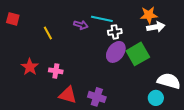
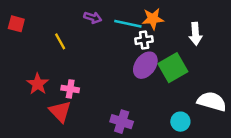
orange star: (149, 15) -> (153, 19), moved
purple arrow: (81, 25) -> (93, 18), moved
white arrow: (156, 27) -> (195, 34), turned 96
red triangle: (68, 95) -> (60, 112), moved, turned 30
cyan circle: (156, 98) -> (180, 122), moved

